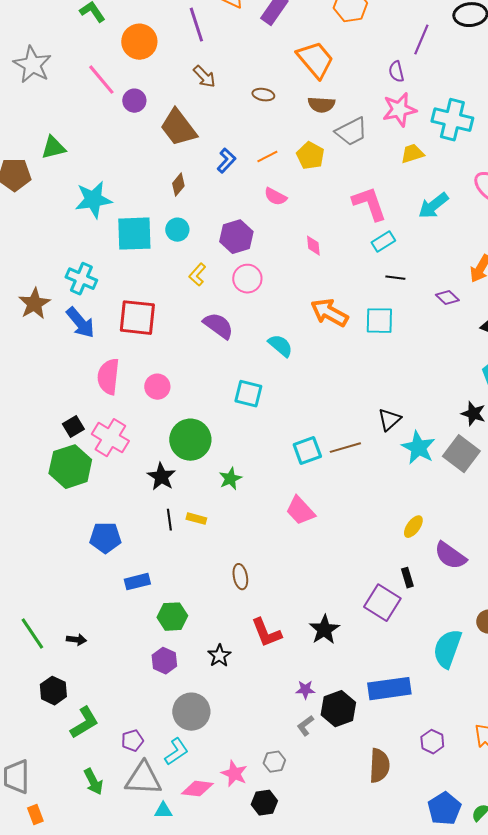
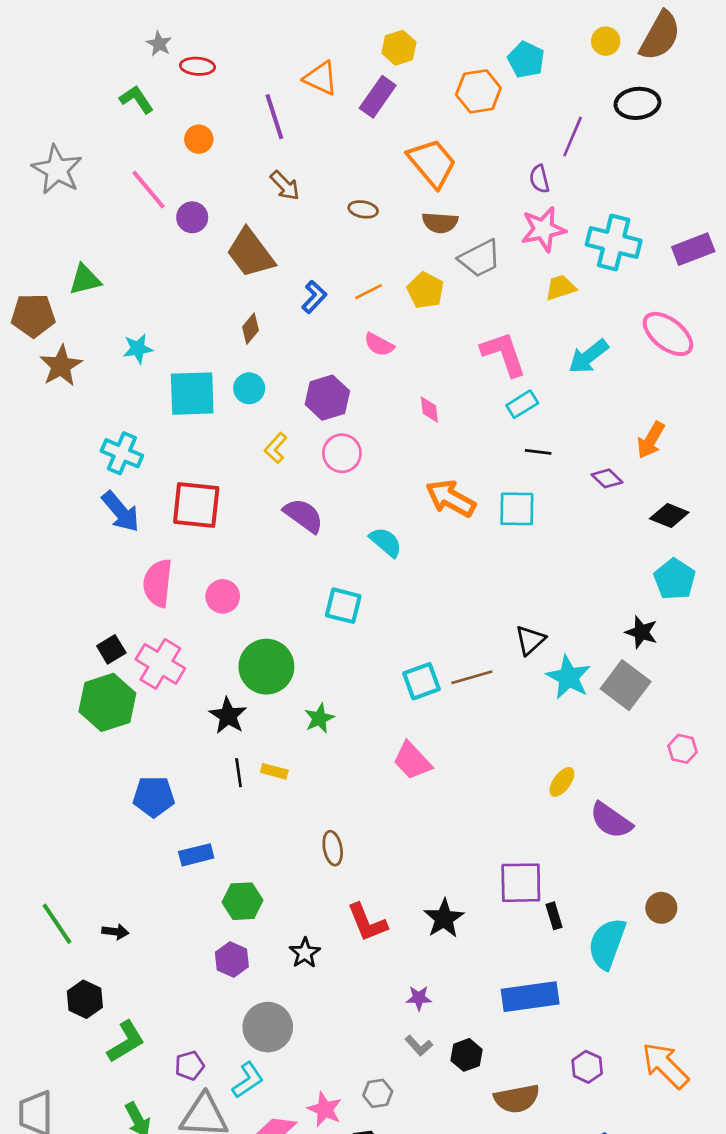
orange circle: (139, 42) -> (199, 139), size x0.6
cyan star: (93, 200) -> (138, 349), size x0.6
brown star: (34, 304) -> (61, 366), moved
black rectangle: (407, 578) -> (554, 916), moved
purple square: (382, 603) -> (521, 883), turned -33
black hexagon: (338, 709) -> (467, 1055), moved, size x0.7
gray L-shape: (305, 726) -> (419, 1046), turned -95
brown semicircle: (379, 766) -> (517, 1099), turned 76

